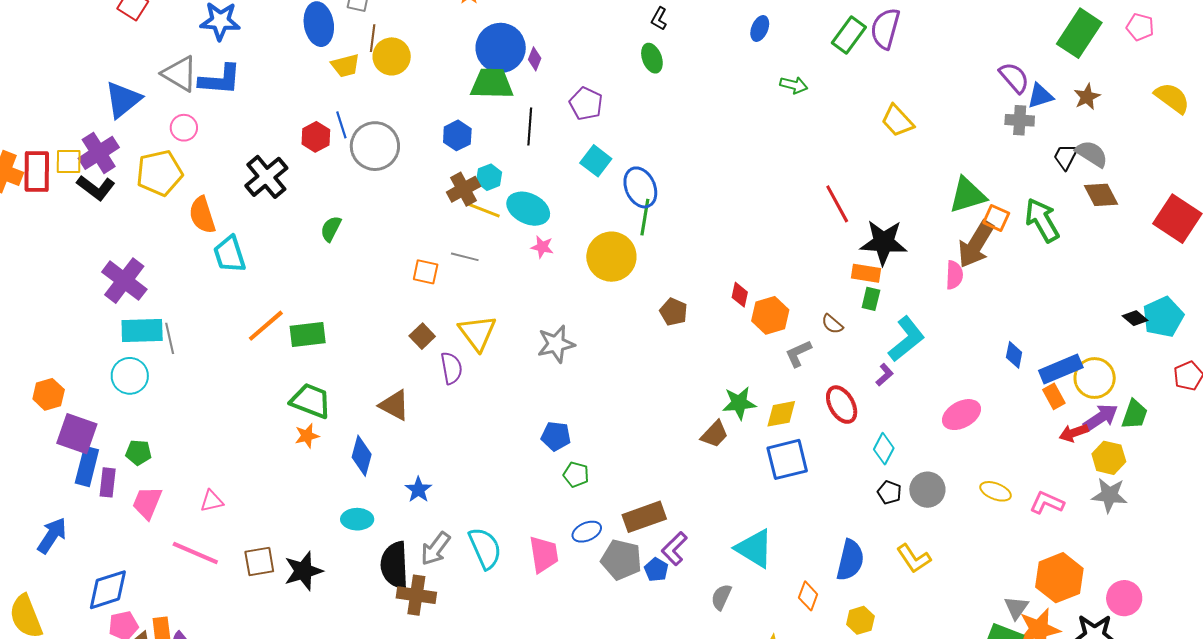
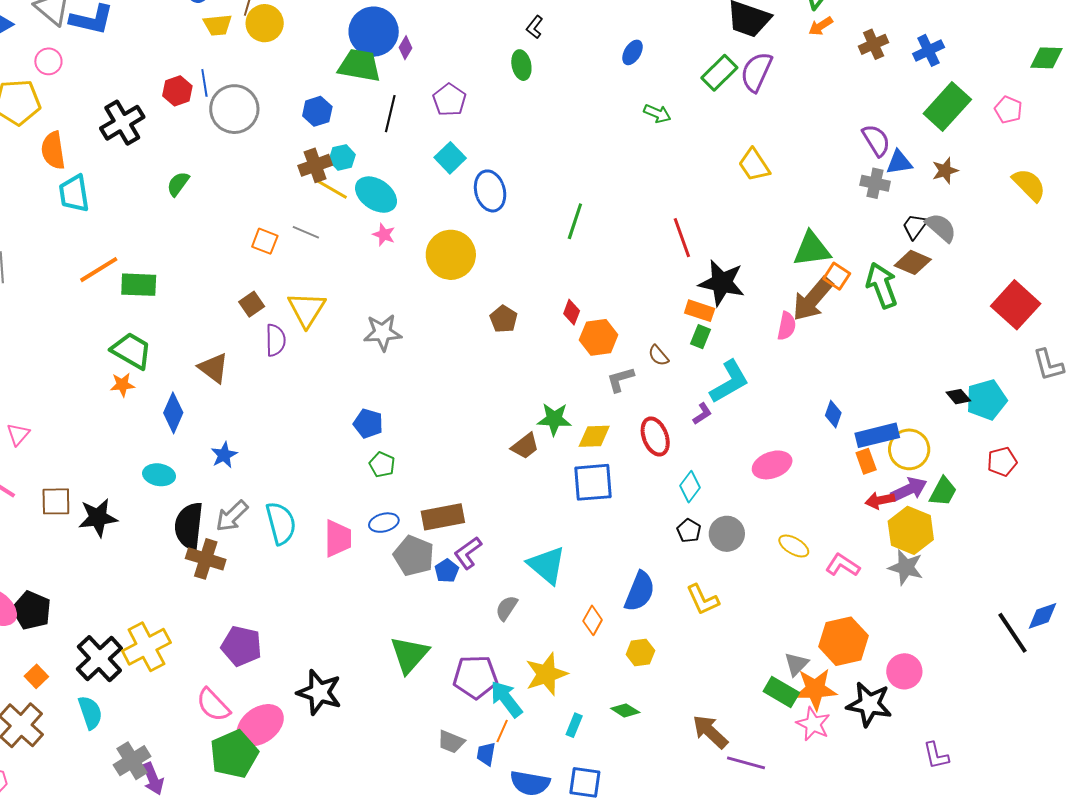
brown diamond: (1101, 195) -> (913, 262), moved, turned -48
green line: (645, 217) -> (575, 221), moved
yellow hexagon: (1109, 458) -> (911, 530), size x1.4
pink triangle: (212, 501) -> (18, 434), turned -45

